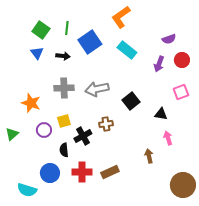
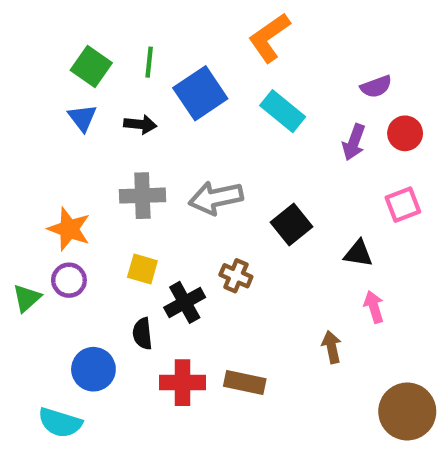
yellow square: (64, 121) -> (142, 269), turned 32
brown cross: (106, 124) -> (236, 276), turned 32
purple circle: (44, 130) -> (69, 280), moved
brown rectangle: (110, 172) -> (245, 383), turned 36
blue circle: (50, 173) -> (93, 369), moved

